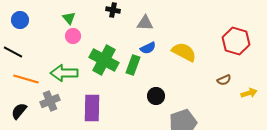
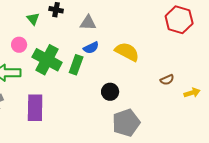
green triangle: (69, 18) -> (33, 19), moved
pink circle: (73, 36) -> (19, 45), moved
red hexagon: (236, 41) -> (179, 20), moved
black circle: (156, 96) -> (110, 92), moved

